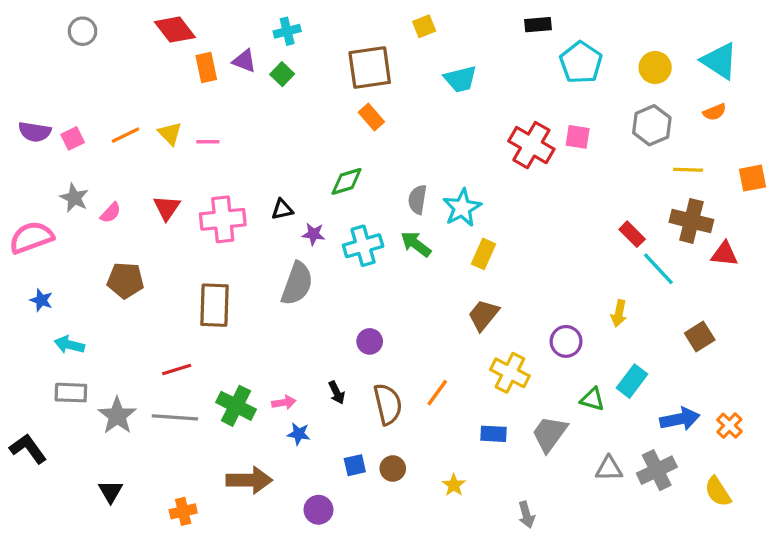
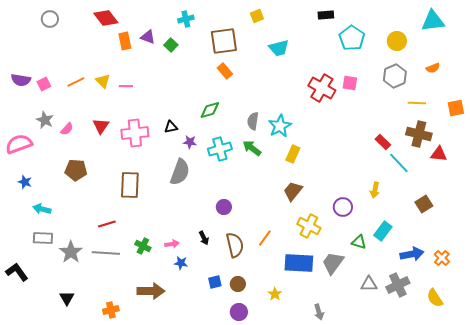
cyan cross: (287, 31) -> (186, 19), moved
cyan triangle: (719, 61) -> (433, 21), moved, turned -40
green cross: (236, 406) -> (143, 246), size x0.7
blue rectangle: (493, 434) -> (299, 263), size x1.8
purple circle: (318, 510) -> (239, 312), moved

